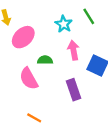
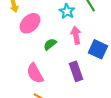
green semicircle: (45, 60) -> (50, 44), turned -40
pink semicircle: (29, 79) -> (35, 73), moved

